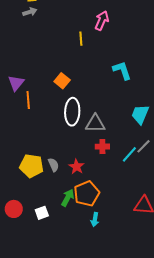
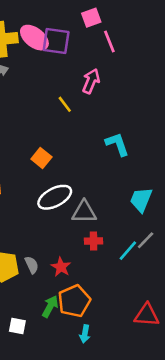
yellow line: (81, 39) -> (65, 104), turned -32
white ellipse: (72, 112) -> (55, 197), turned 60
white square: (42, 213) -> (17, 326), turned 32

